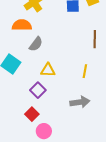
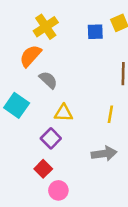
orange semicircle: (22, 25) -> (30, 56), turned -48
gray semicircle: (36, 44) -> (48, 80), turned -84

